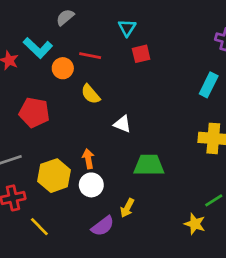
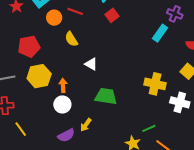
red square: (141, 54) -> (112, 15), turned -32
cyan rectangle: (209, 85) -> (160, 33), moved
red pentagon: (34, 112) -> (29, 46), turned -30
yellow hexagon: (54, 176) -> (39, 76), moved

